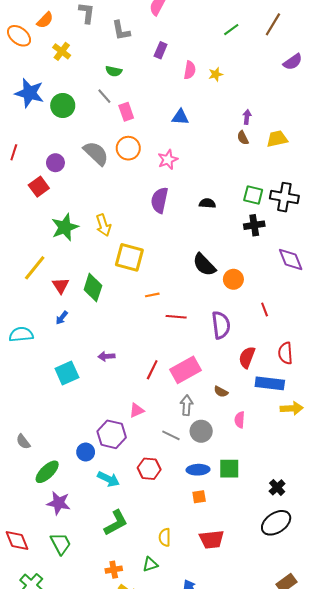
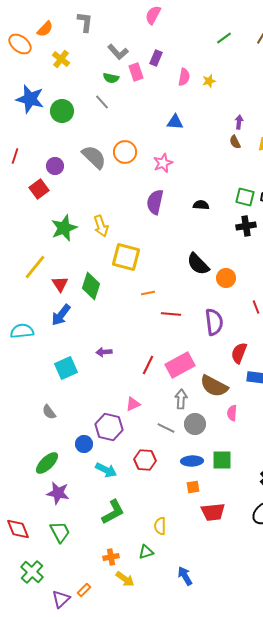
gray L-shape: (121, 31) -> (118, 52), moved, turned -30
pink rectangle: (126, 112) -> (136, 72), moved
blue arrow: (62, 318) -> (61, 315), size x1.6
brown semicircle: (221, 392) -> (214, 386), size x2.0
gray semicircle: (23, 442) -> (49, 412), moved
red trapezoid: (212, 539) -> (213, 512), moved

